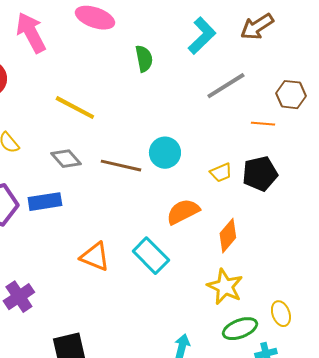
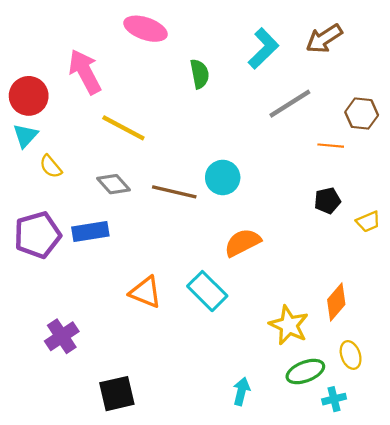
pink arrow: (31, 33) -> (85, 72), moved
yellow trapezoid: (221, 173) -> (368, 222), moved
black pentagon: (260, 174) -> (327, 201), size x0.7
orange diamond: (228, 236) -> (336, 302), moved

